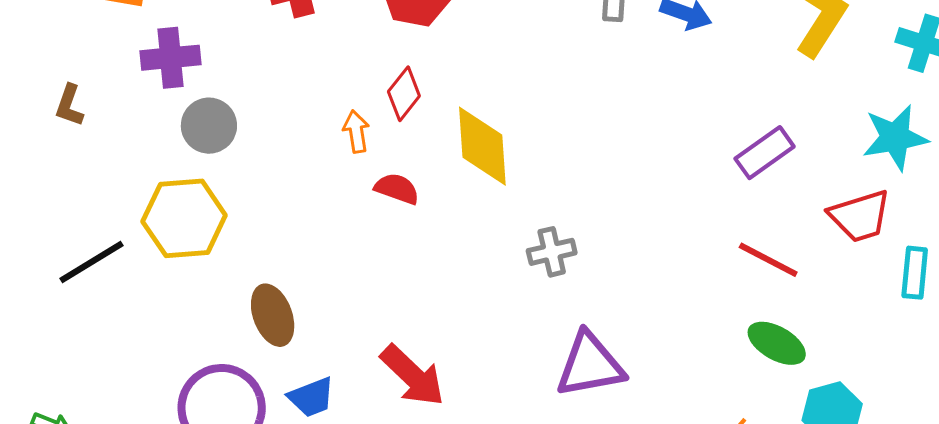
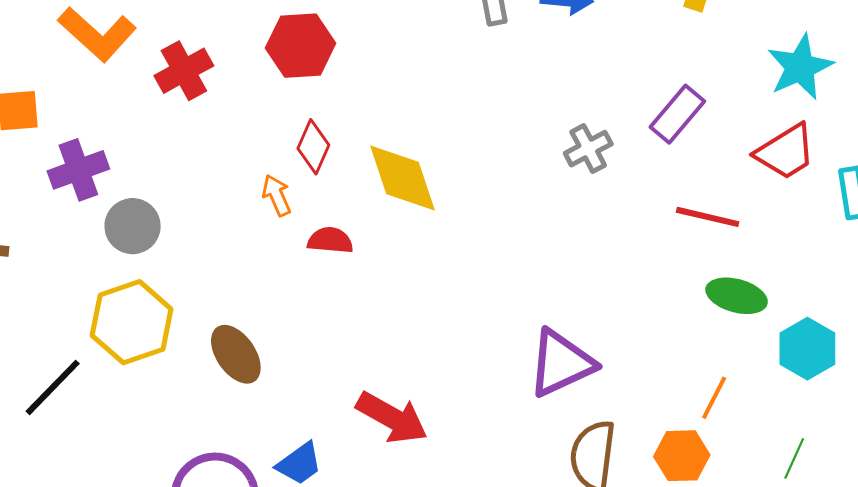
gray cross: (552, 252) -> (588, 149), moved
brown ellipse: (273, 315) -> (236, 354), moved

